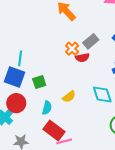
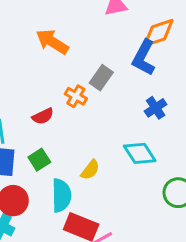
red semicircle: (82, 58) -> (43, 116), moved
cyan semicircle: (47, 108) -> (61, 195), size x1.5

